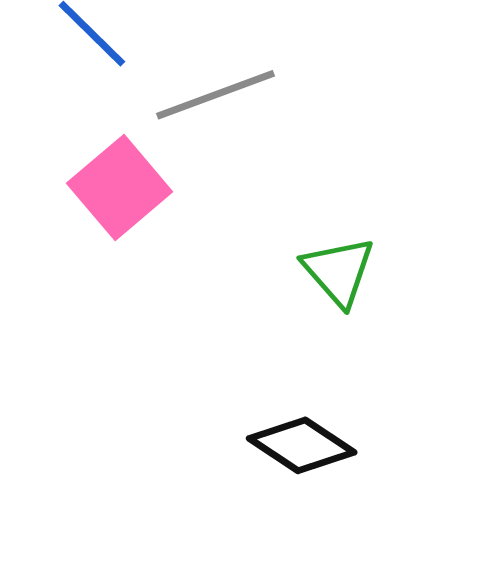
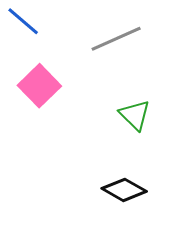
gray line: (215, 95) -> (116, 39), moved

